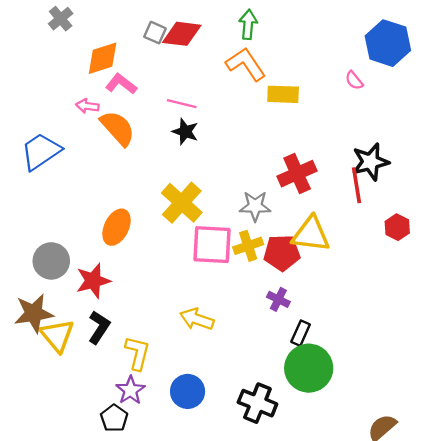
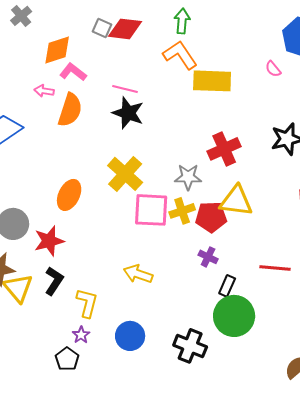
yellow rectangle: (283, 94) -> (212, 81), size x1.4
orange semicircle: (118, 128) -> (70, 110), turned 60
black star: (185, 132) -> (128, 113), size x1.4
red line: (356, 185) -> (275, 268), moved, turned -76
purple star: (130, 390) -> (81, 335), size x0.7

